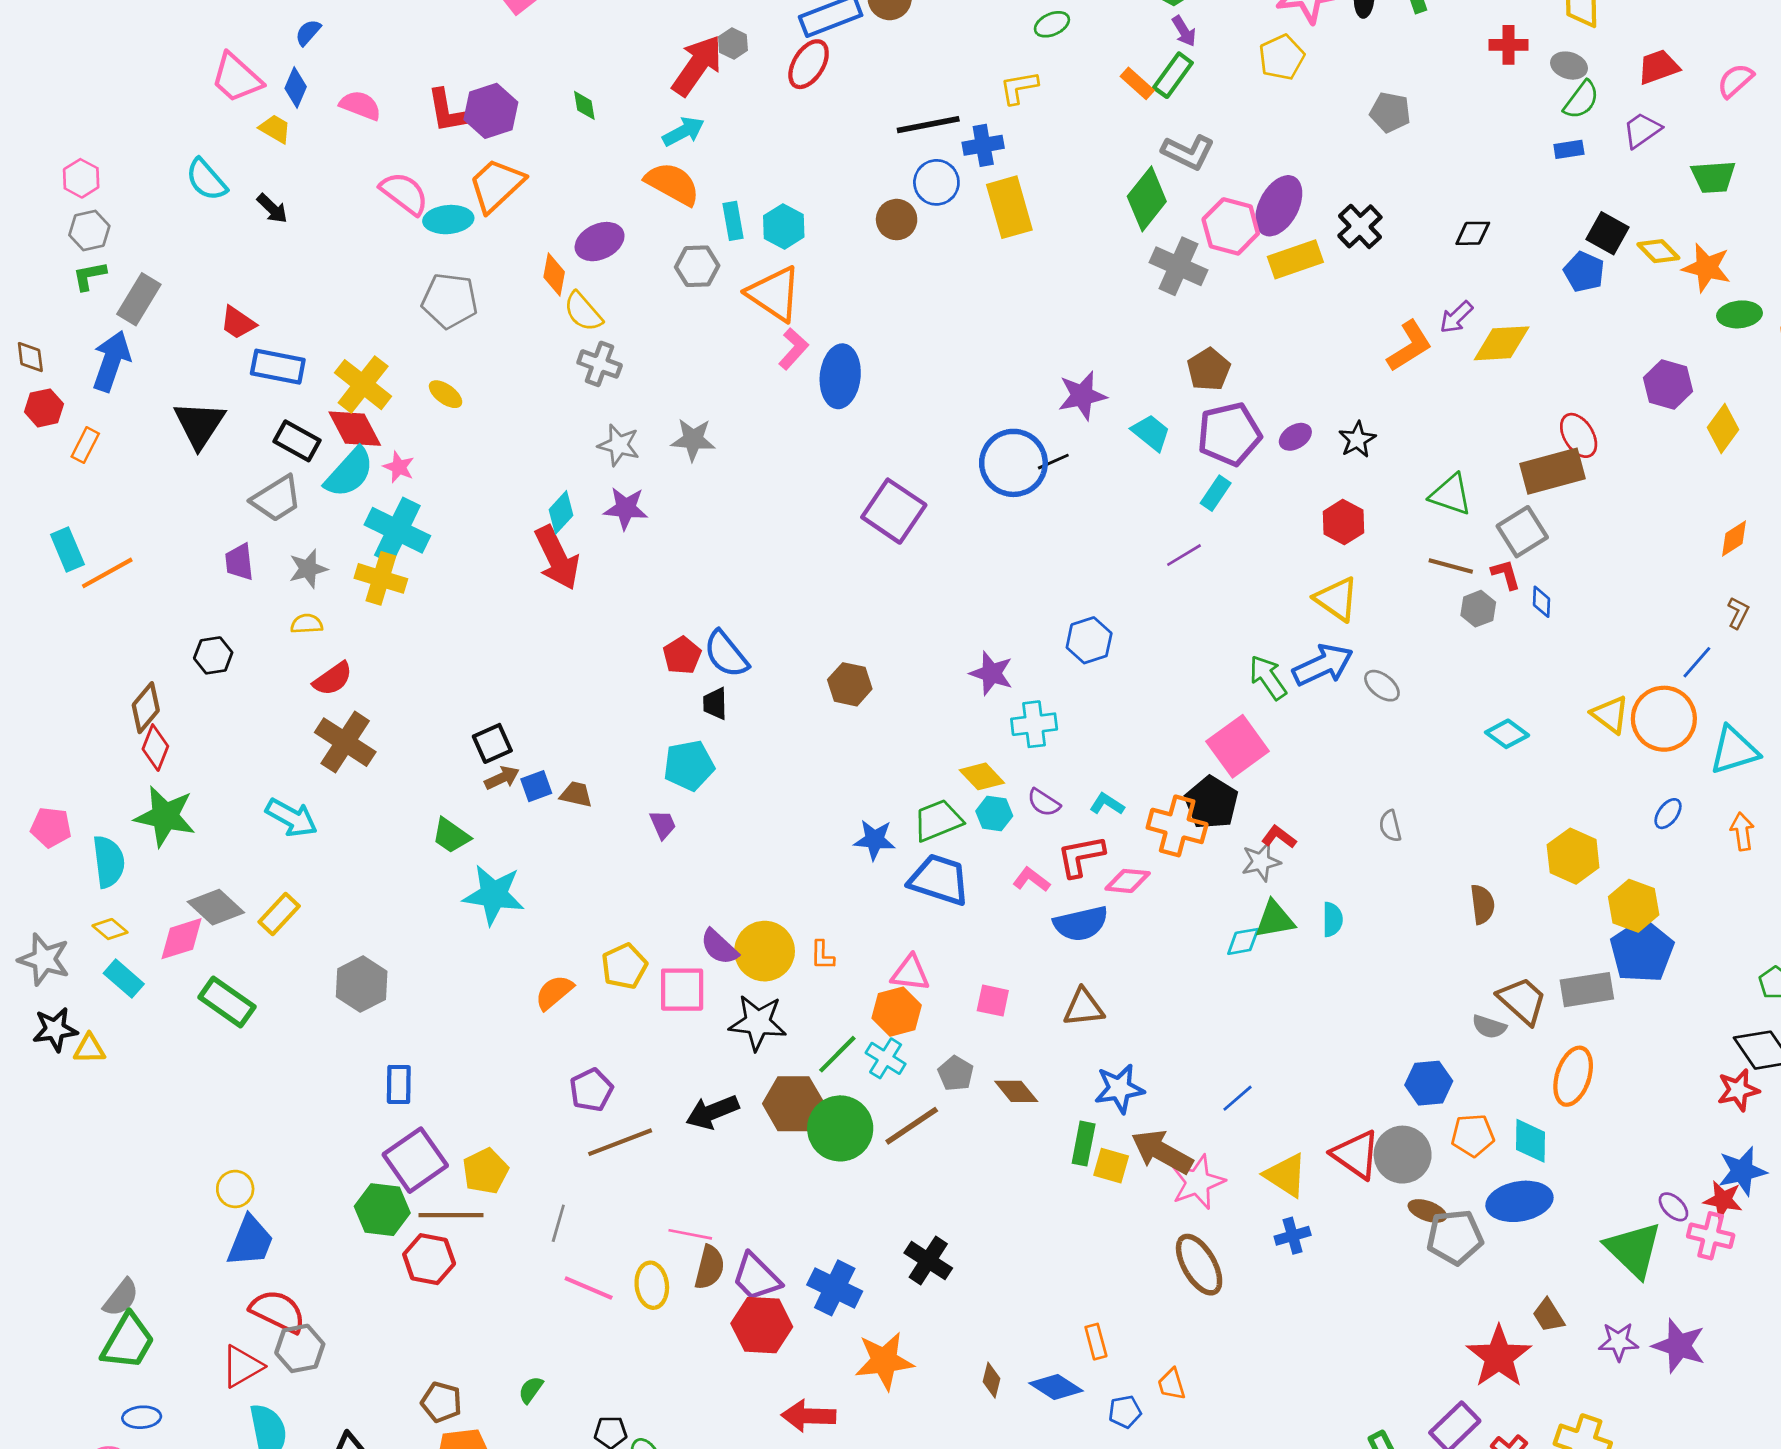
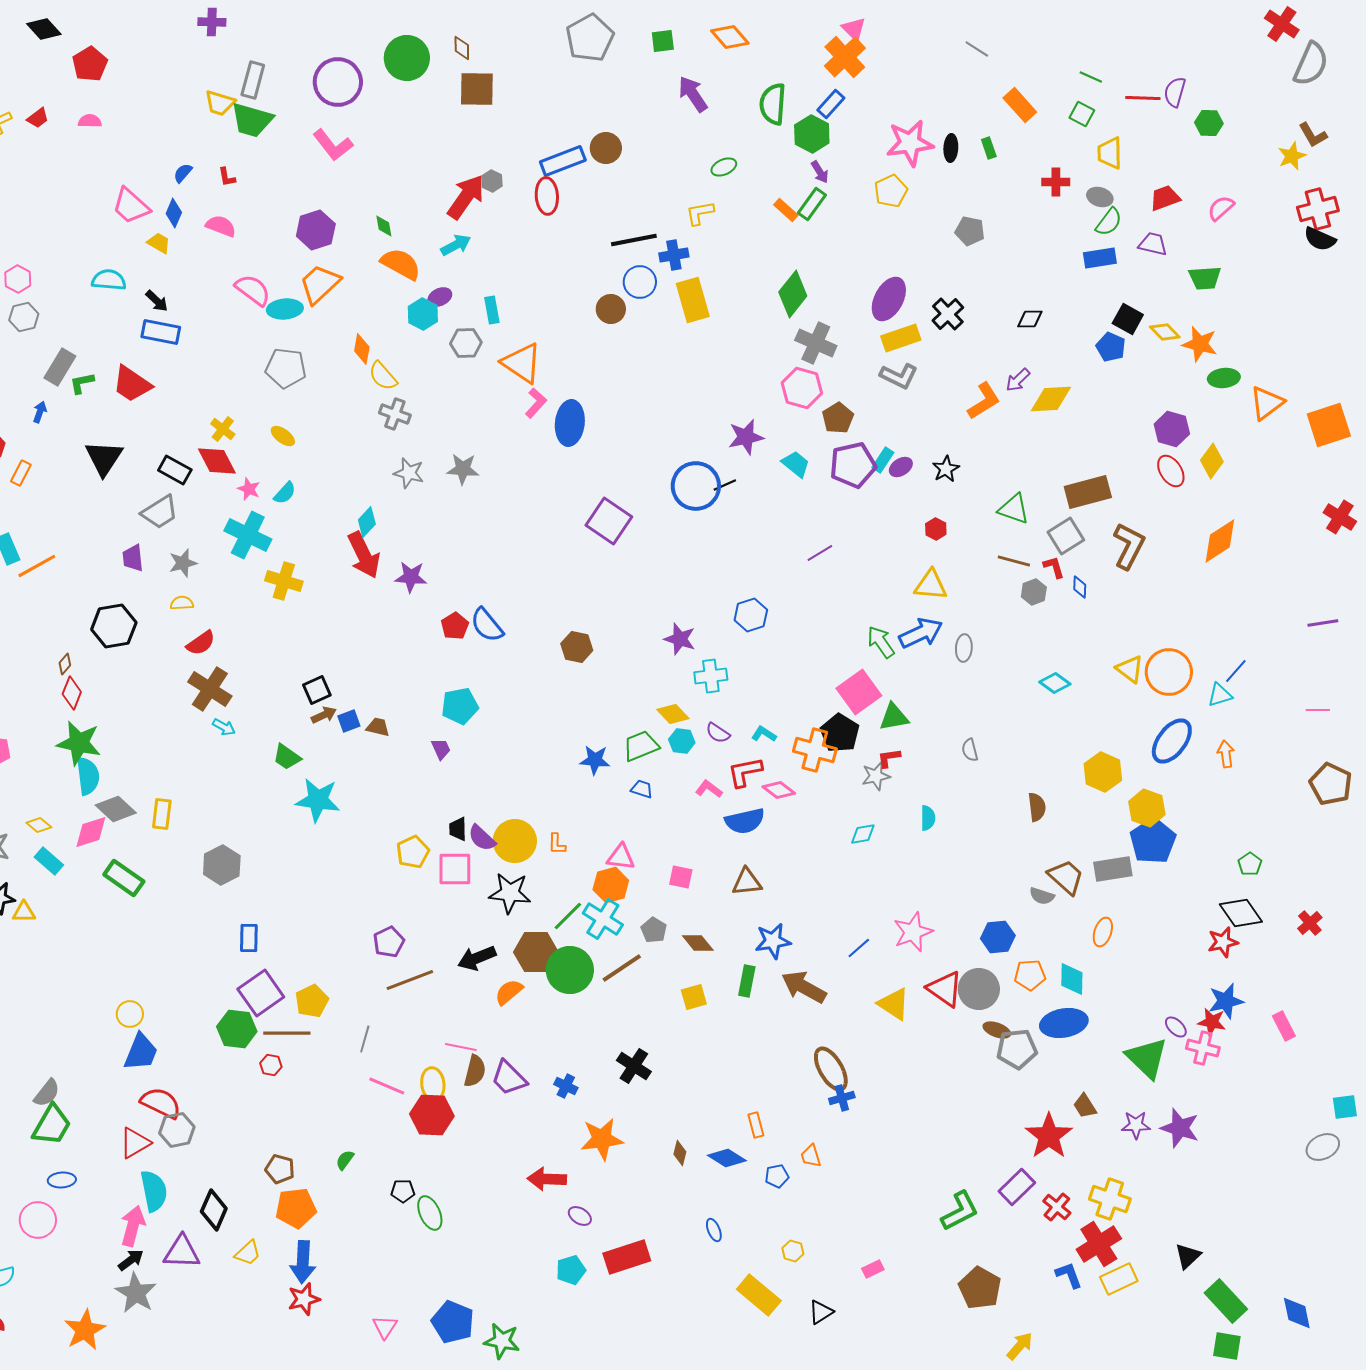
red ellipse: (809, 64) -> (547, 196), turned -36
red L-shape: (447, 111) -> (227, 177), moved, size x0.6
purple trapezoid: (1642, 130) -> (1153, 244), turned 48
blue rectangle: (1569, 149) -> (1100, 258), size x1.5
gray L-shape: (1188, 152) -> (899, 376), moved
cyan semicircle: (206, 180) -> (109, 280), turned 136
orange semicircle: (672, 184) -> (401, 264), moved
cyan hexagon: (784, 226) -> (423, 314), moved
pink hexagon: (1231, 226) -> (802, 388), moved
purple ellipse: (600, 242) -> (440, 297), moved, size x0.7
green L-shape: (89, 276) -> (82, 383), moved
red trapezoid: (238, 323) -> (132, 384), size x1.5
blue arrow: (111, 361) -> (40, 412), size x0.5
blue rectangle: (278, 367) -> (161, 332), moved
yellow cross: (363, 385) -> (223, 429), size x0.6
red ellipse: (1579, 435) -> (1171, 471), moved
cyan semicircle: (349, 473) -> (285, 493), moved, size x0.6
cyan rectangle: (1216, 493) -> (883, 460), moved
purple star: (626, 508) -> (411, 577), moved
red hexagon: (1343, 522) -> (936, 529), size x0.7
orange diamond: (1734, 539) -> (1220, 541), size x1.6
yellow cross: (381, 578) -> (284, 581), moved
yellow triangle: (1337, 599) -> (931, 585), turned -30
brown L-shape: (1738, 613) -> (1129, 546), moved, size x2.0
black hexagon: (213, 655) -> (114, 626), size x1.6
blue line: (1697, 662) -> (1236, 671), moved
gray ellipse: (1382, 686) -> (964, 648), turned 56
black trapezoid: (715, 704) -> (458, 829), moved
brown diamond: (146, 708) -> (65, 664), size x0.6
cyan triangle: (1734, 750) -> (1220, 695), size x0.7
blue ellipse: (1668, 814) -> (1172, 741), size x2.0
cyan arrow: (292, 818) -> (224, 727), moved, size x0.6
red L-shape: (1279, 837) -> (889, 758), turned -45
cyan semicircle: (109, 862) -> (88, 776), moved
blue trapezoid: (939, 880) -> (642, 789), size x0.5
pink diamond: (1128, 881) -> (779, 790), turned 32
yellow rectangle: (279, 914) -> (162, 814), turned -36
green triangle: (1275, 919) -> (894, 717), moved
orange semicircle: (554, 992) -> (509, 992), moved
cyan cross: (886, 1058) -> (603, 919), size x1.4
orange ellipse: (1573, 1076) -> (1103, 932), size x0.7
yellow square: (1111, 1166) -> (694, 997), moved, turned -32
pink star: (1198, 1182) -> (913, 932), moved
blue cross: (1293, 1236) -> (842, 1098), moved
red hexagon: (429, 1259) -> (271, 1065), size x0.6
blue cross: (835, 1288) -> (566, 1086), size x0.6
red hexagon: (762, 1325) -> (432, 1115), moved

